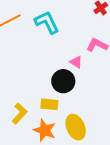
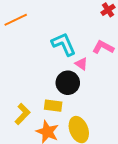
cyan L-shape: (47, 22) -> (64, 44), moved

